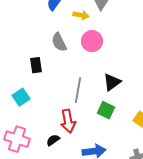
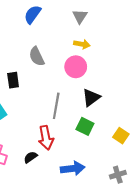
yellow arrow: (81, 15) -> (82, 44), moved
pink circle: (92, 41) -> (76, 67), moved

